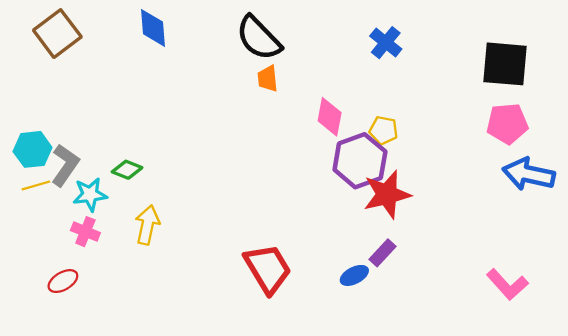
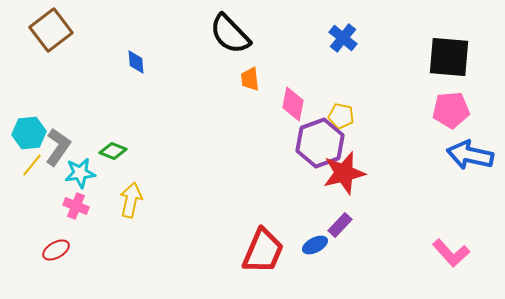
blue diamond: (153, 28) -> (136, 62), moved, size x0.7
orange trapezoid: (268, 79) -> (250, 79), moved
yellow line: (36, 185) -> (32, 165), turned -35
red trapezoid: (268, 269) -> (263, 251), moved, turned 54

